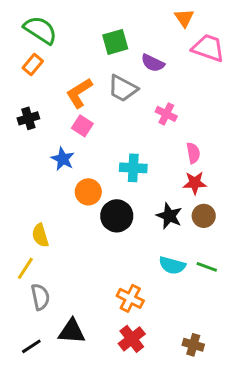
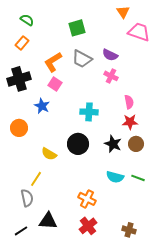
green semicircle: (40, 30) -> (27, 20), size x0.6
purple semicircle: (153, 63) -> (110, 55), moved
black cross: (28, 118) -> (19, 79), size x1.6
orange circle: (88, 192) -> (19, 128), moved
yellow semicircle: (40, 235) -> (49, 154), moved, turned -42
yellow line: (25, 268) -> (36, 179), moved

